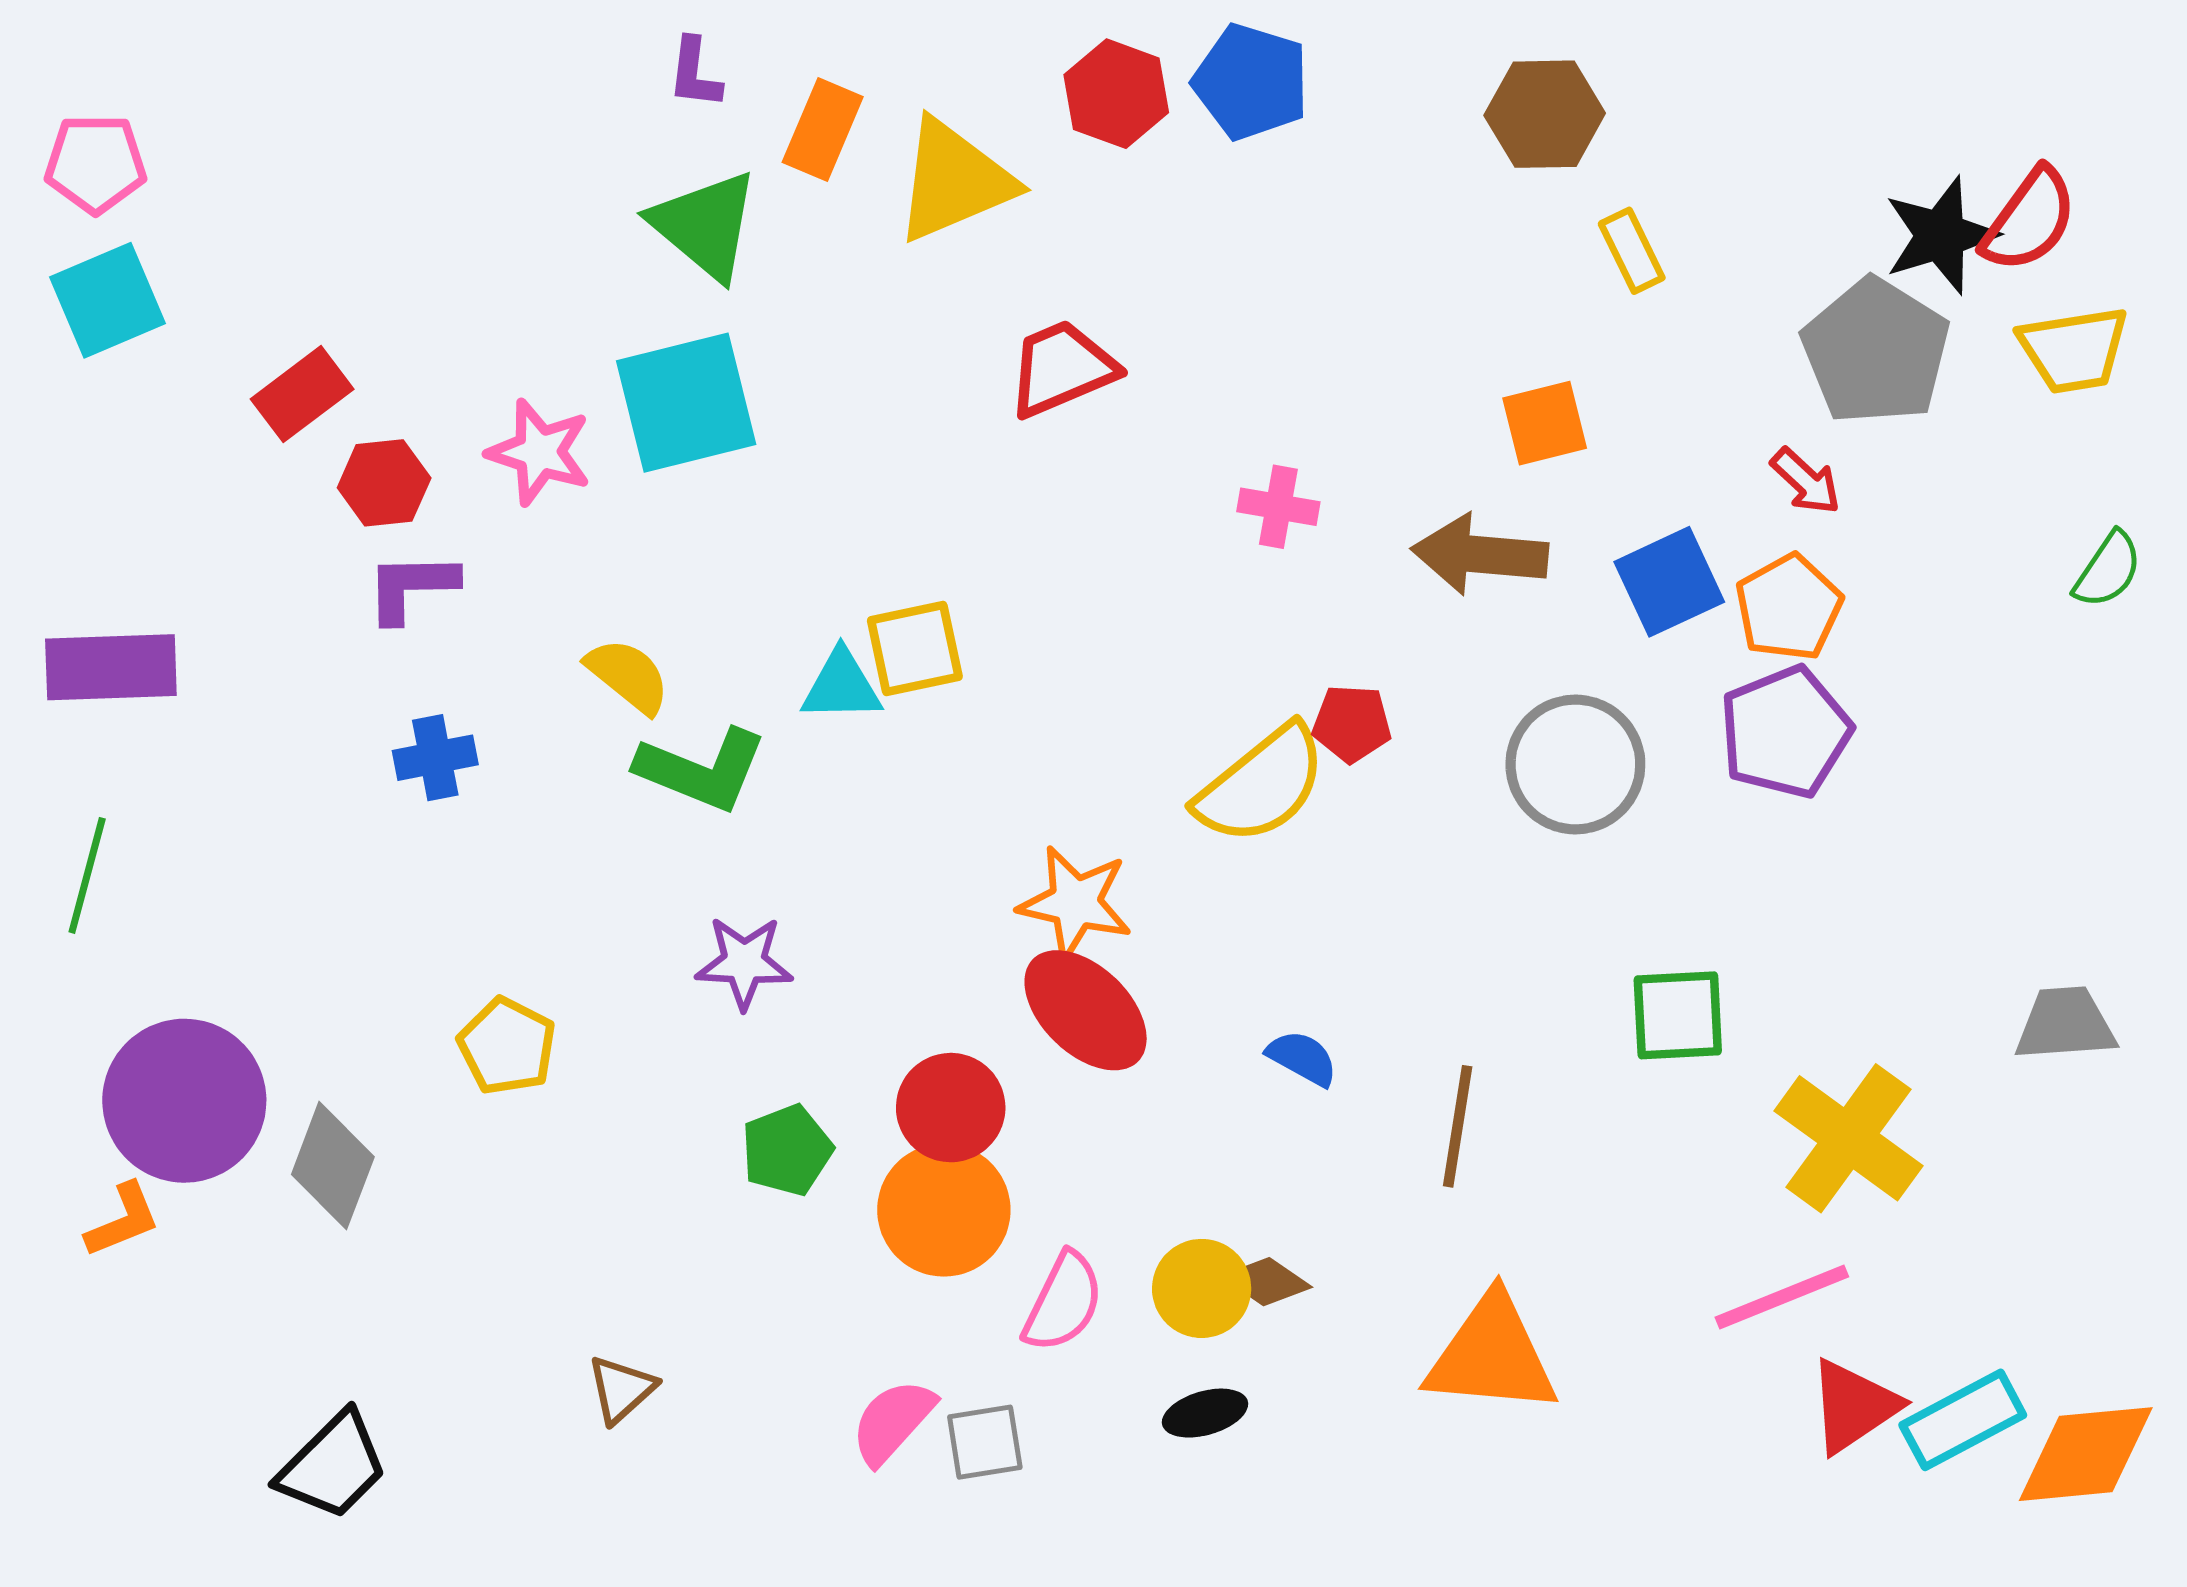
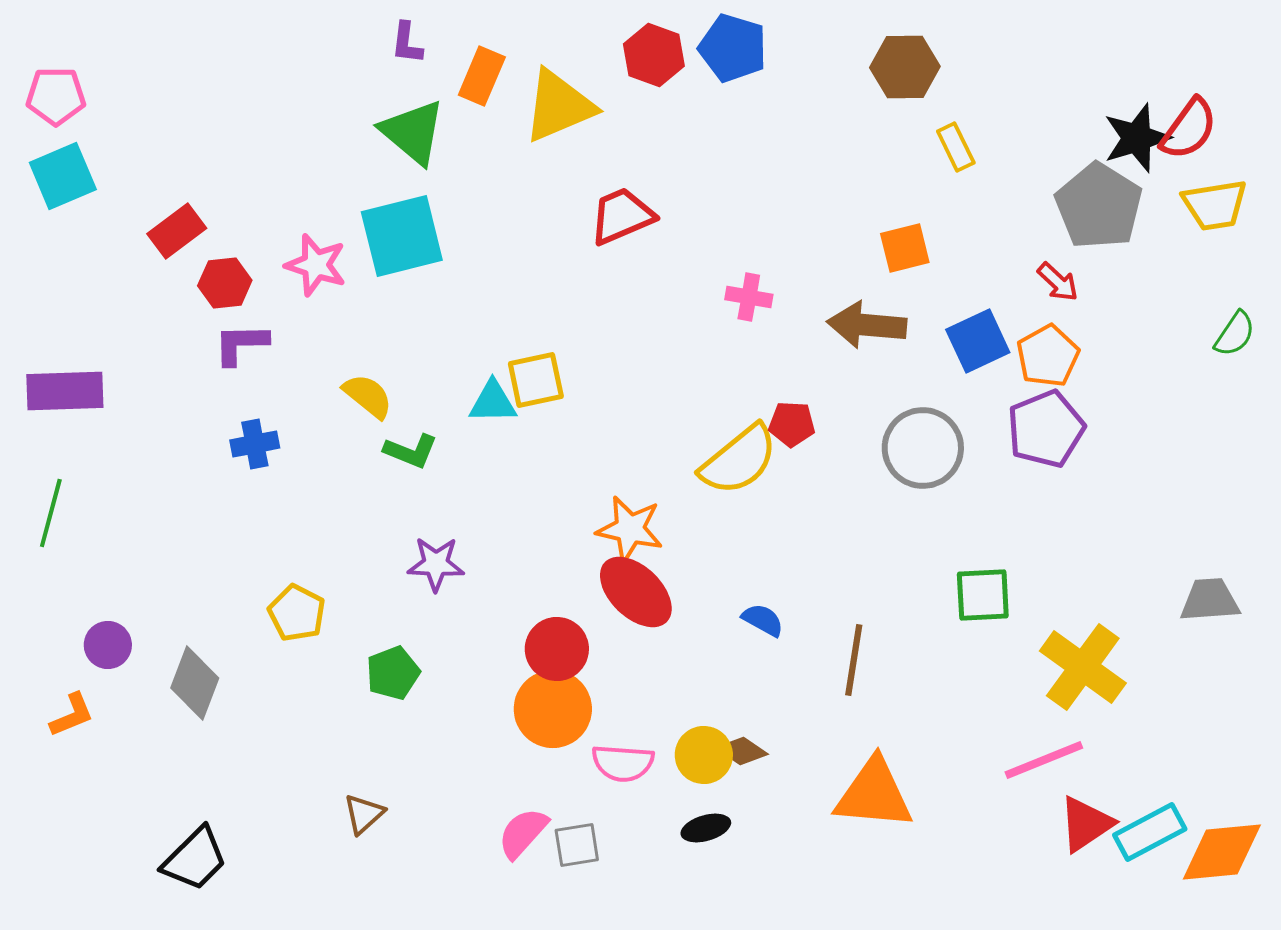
green L-shape: (701, 770) -> (411, 451), size x0.7
purple circle: (184, 1101) -> (108, 645), size x0.5
green pentagon: (787, 1150) -> (393, 673), moved
pink semicircle: (1063, 1302) -> (623, 763), turned 68

